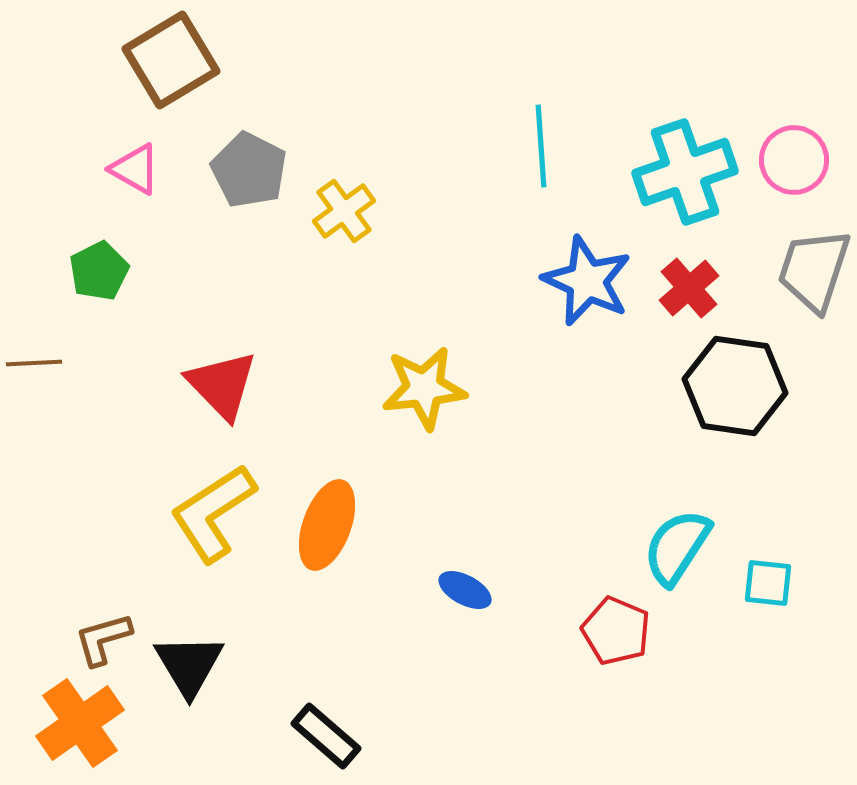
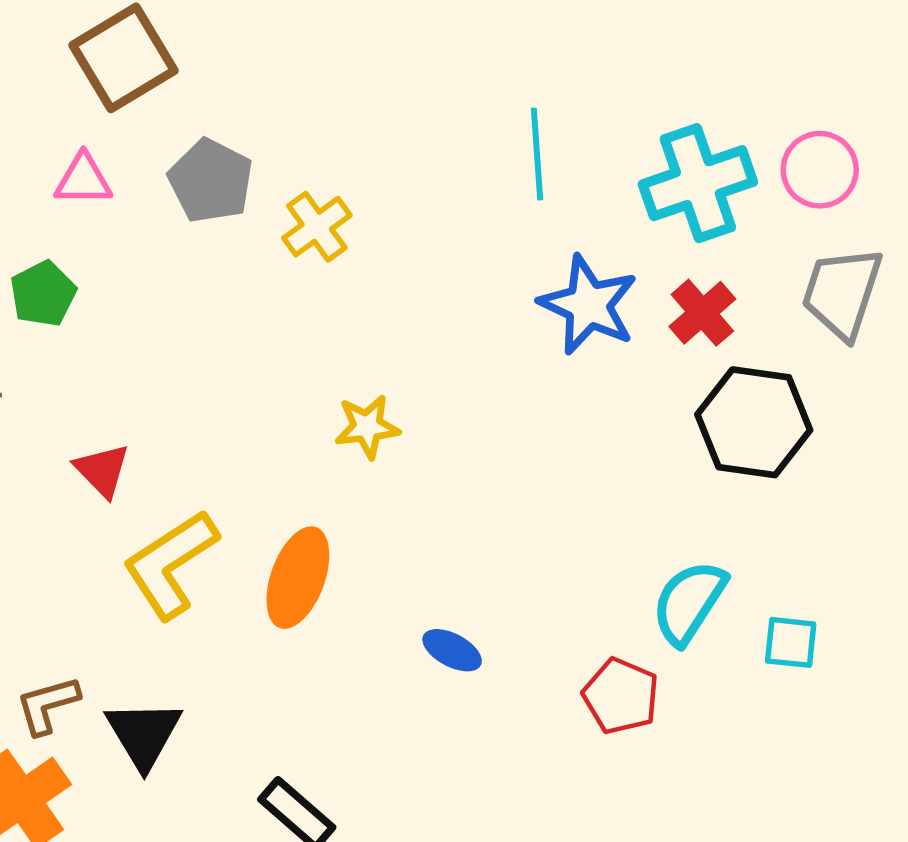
pink triangle: (135, 169) -> (83, 180), turned -30
red triangle: (222, 385) -> (102, 470), moved, size x0.7
yellow star: (424, 388) -> (367, 427), moved, size x0.7

